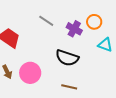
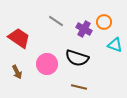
pink circle: (30, 73) -> (47, 64), moved

